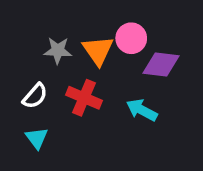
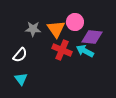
red cross: (84, 98) -> (62, 50), moved
cyan arrow: (142, 110) -> (85, 51), moved

